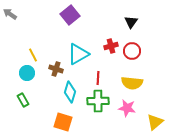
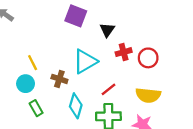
purple square: (70, 15) -> (76, 16), turned -30
black triangle: (131, 22) -> (107, 30), moved
red line: (98, 78) -> (108, 89), turned 48
green rectangle: (23, 100) -> (36, 108), moved

